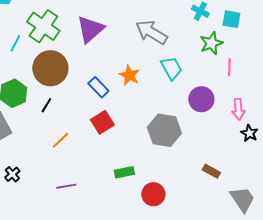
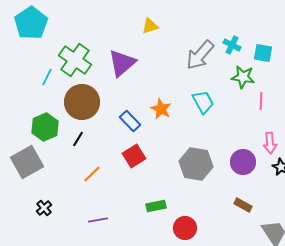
gray arrow: (151, 32) -> (200, 55), moved, turned -80
green star: (211, 43) -> (243, 77), turned 30
purple circle: (201, 99) -> (243, 162), moved

